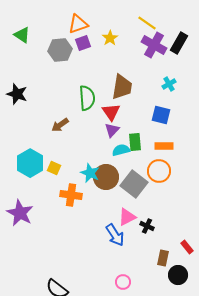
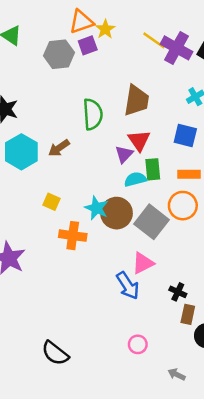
yellow line: (147, 23) -> (154, 40), moved
yellow star: (110, 38) -> (105, 29), moved
red triangle: (111, 112) -> (139, 141), moved
cyan hexagon: (30, 163) -> (21, 152), moved
black cross: (147, 226) -> (178, 292), moved

